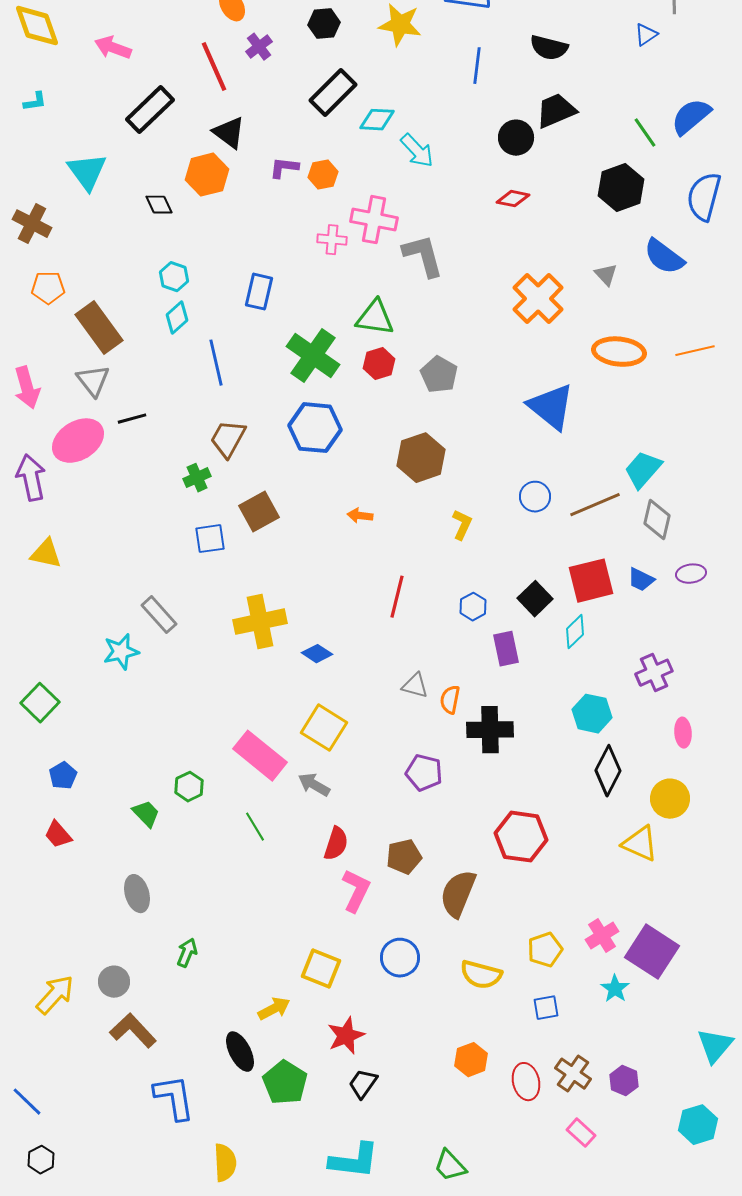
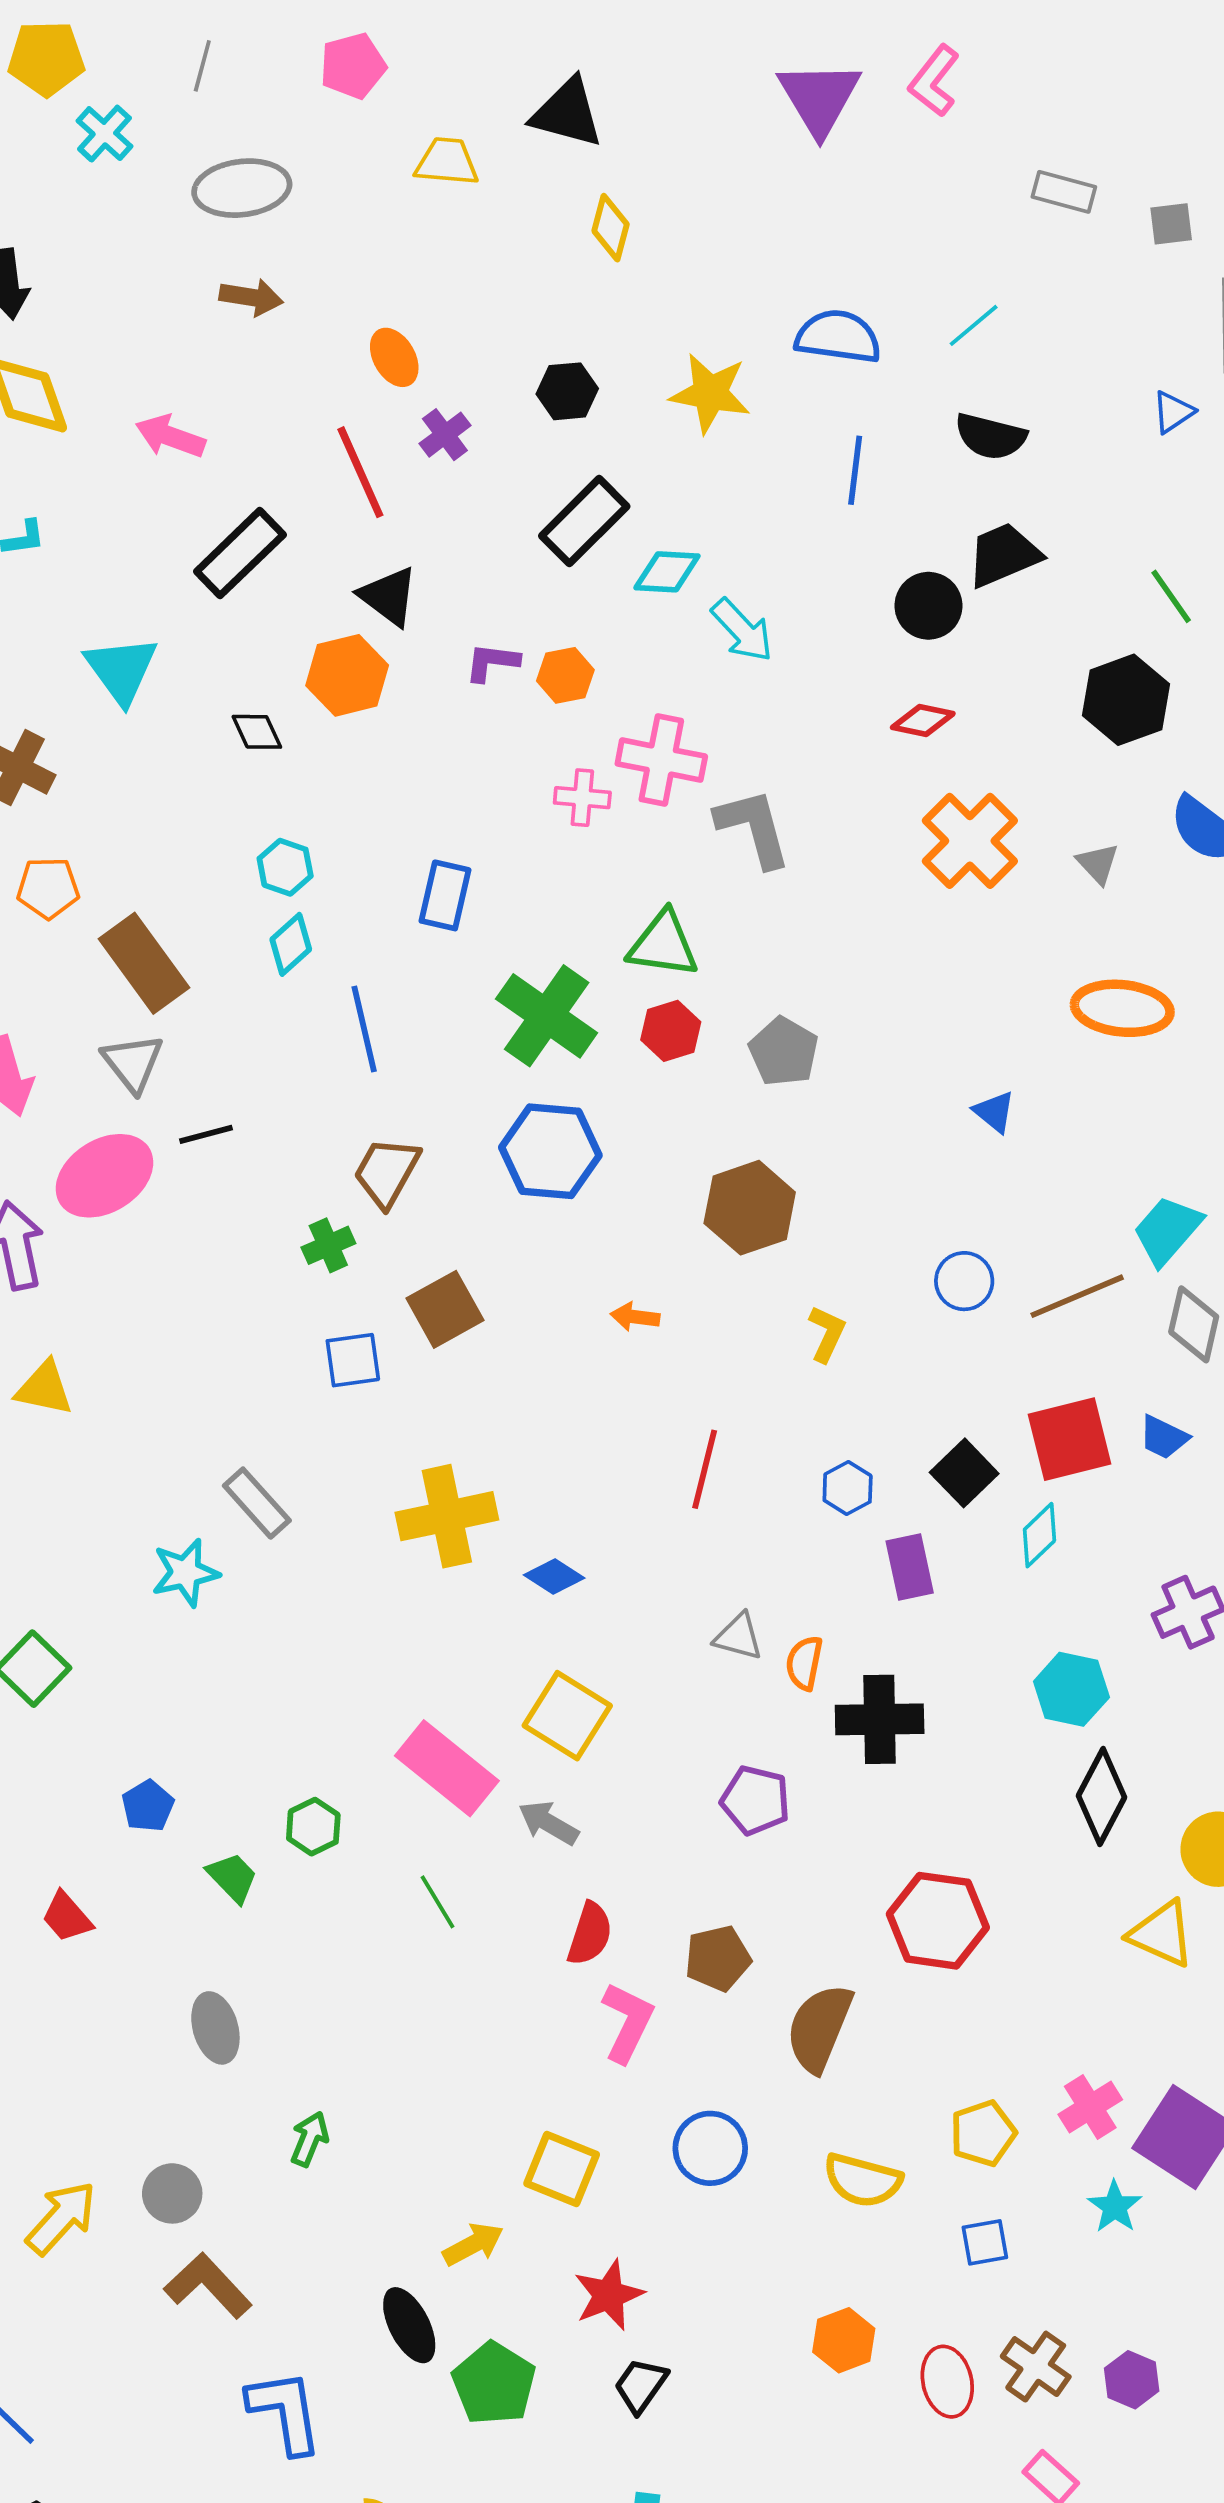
orange cross: (538, 299) -> (970, 841), moved
blue triangle: (551, 407) -> (994, 1112), size x0.5
blue pentagon: (63, 776) -> (148, 1806), moved

